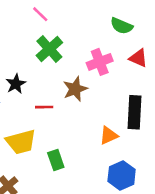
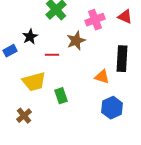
orange triangle: (109, 135) -> (102, 77), turned 42

